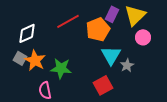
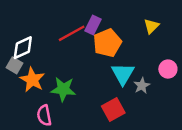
purple rectangle: (112, 14) -> (93, 25), moved
yellow triangle: (135, 15) -> (151, 26), size x0.6
pink circle: (143, 37) -> (168, 69), moved
gray square: (20, 58) -> (14, 65), moved

